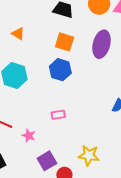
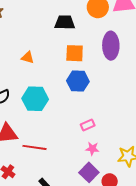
pink star: (29, 136) -> (92, 149), moved

